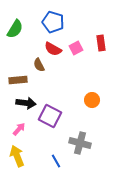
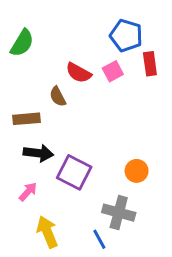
blue pentagon: (53, 22) -> (126, 36), moved
orange circle: (92, 100) -> (137, 171), moved
yellow arrow: (17, 156) -> (47, 232), moved
blue line: (56, 161) -> (99, 239), moved

